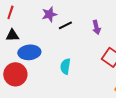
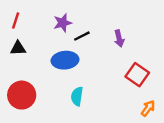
blue ellipse: (29, 52) -> (65, 60), moved
cyan semicircle: (65, 66) -> (77, 96), moved

